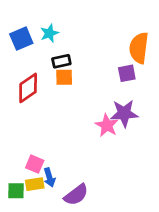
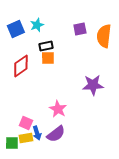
purple square: (127, 73) -> (80, 29), moved
pink star: (107, 125) -> (58, 109), moved
purple semicircle: (76, 195) -> (56, 134), moved

